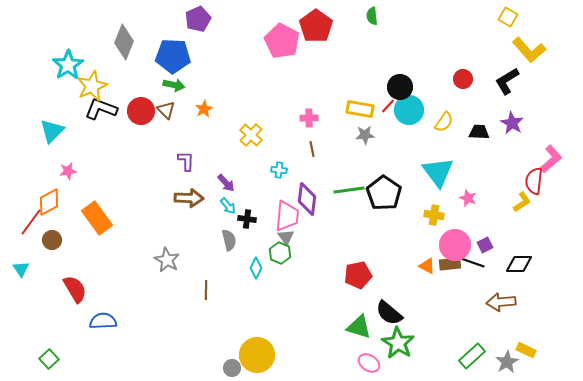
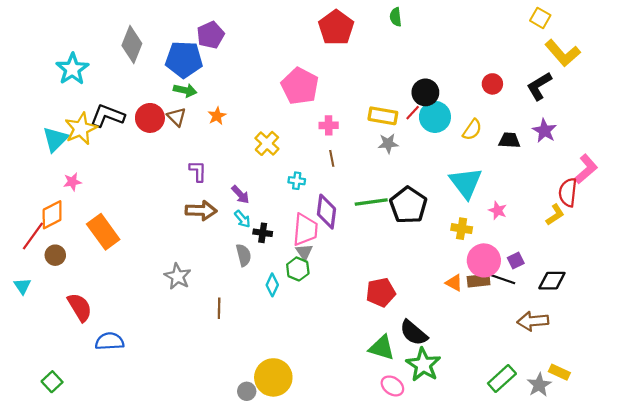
purple pentagon: (198, 19) -> (211, 35), moved
pink pentagon: (282, 41) -> (300, 86), moved
yellow star: (92, 86) -> (81, 129), moved

